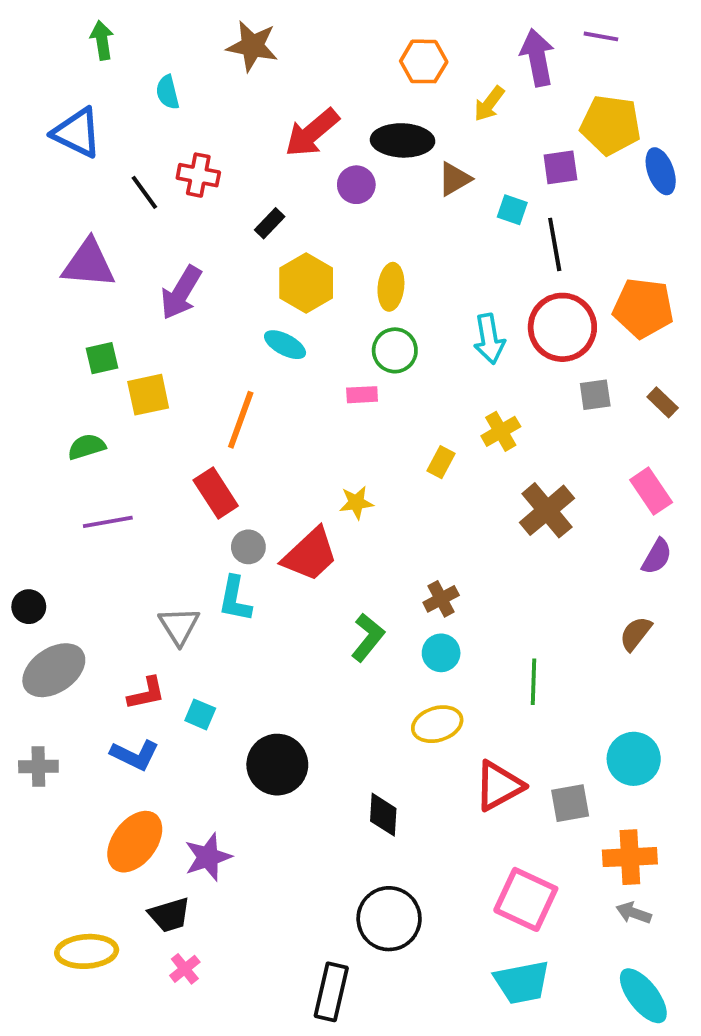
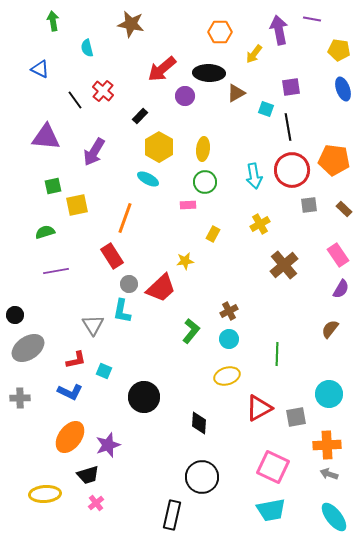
yellow pentagon: (611, 125) -> (339, 50), moved, size x0.7
blue triangle: (77, 133) -> (40, 69), size x0.7
red cross: (198, 175) -> (103, 91), turned 30
yellow rectangle: (441, 462) -> (213, 234), moved

